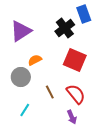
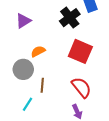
purple triangle: (21, 31) -> (23, 21), size x0.7
brown line: (50, 92) -> (42, 85), moved, turned 32

